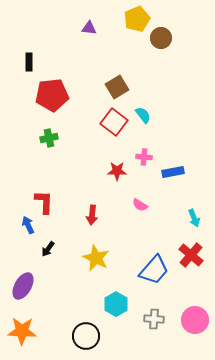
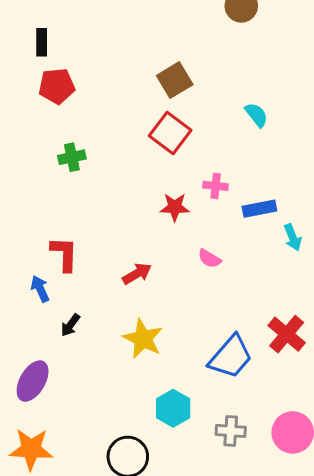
red pentagon: (52, 95) -> (57, 86), moved, size x0.7
cyan semicircle: (143, 115) -> (256, 115), moved
red arrow: (92, 215) -> (137, 274), turned -126
cyan arrow: (194, 218) -> (293, 237), moved

